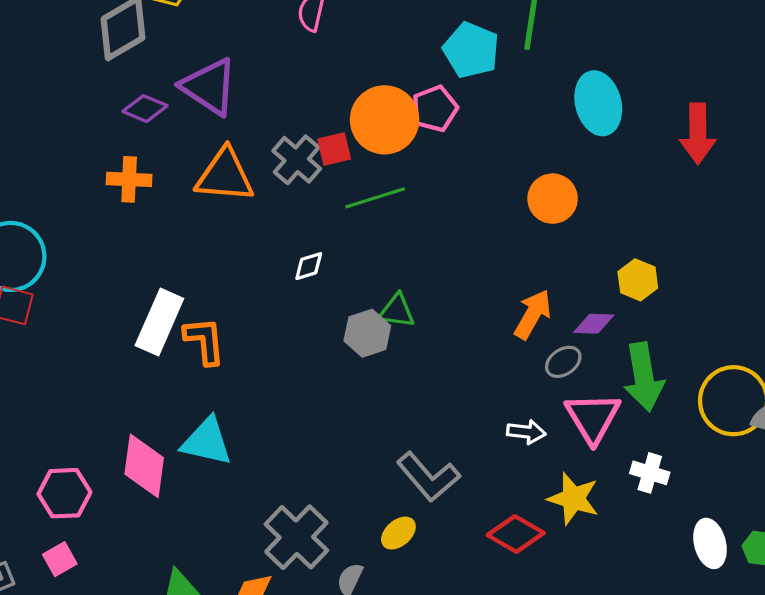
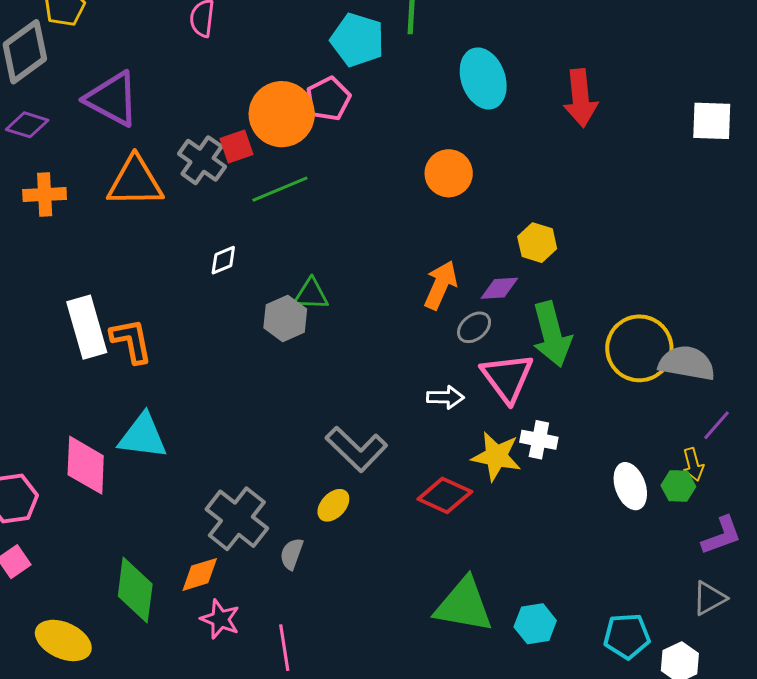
purple diamond: (145, 109) -> (27, 125), moved
white rectangle: (159, 322) -> (87, 327), turned -34
white cross: (650, 473) -> (539, 440), moved

